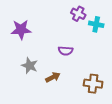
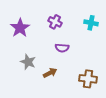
purple cross: (78, 14) -> (55, 22), moved
purple star: (21, 30) -> (20, 28), turned -30

